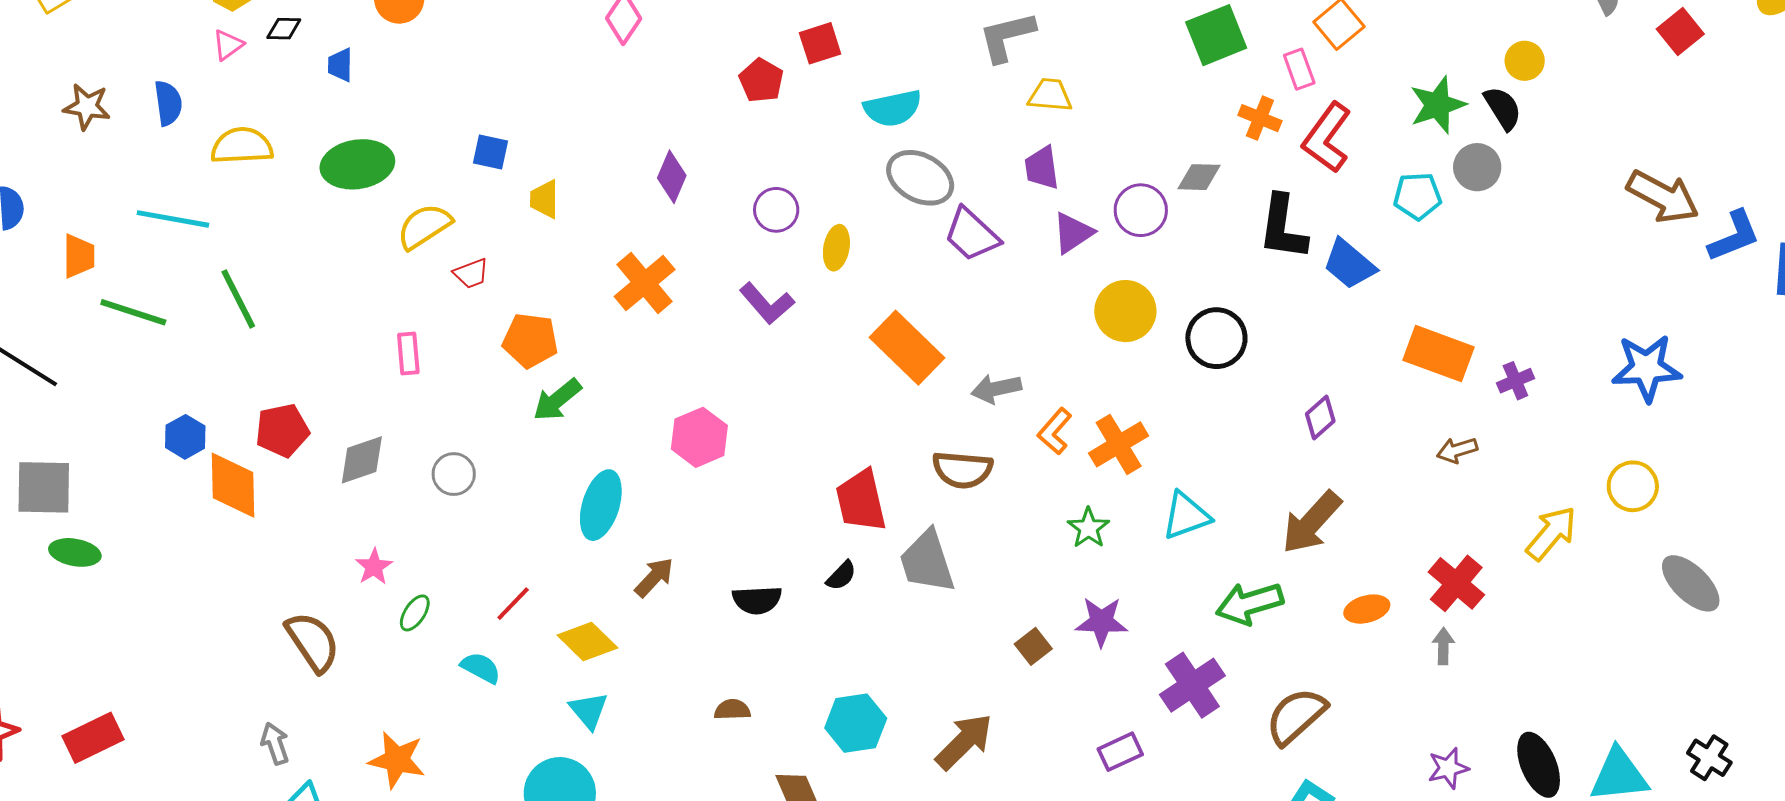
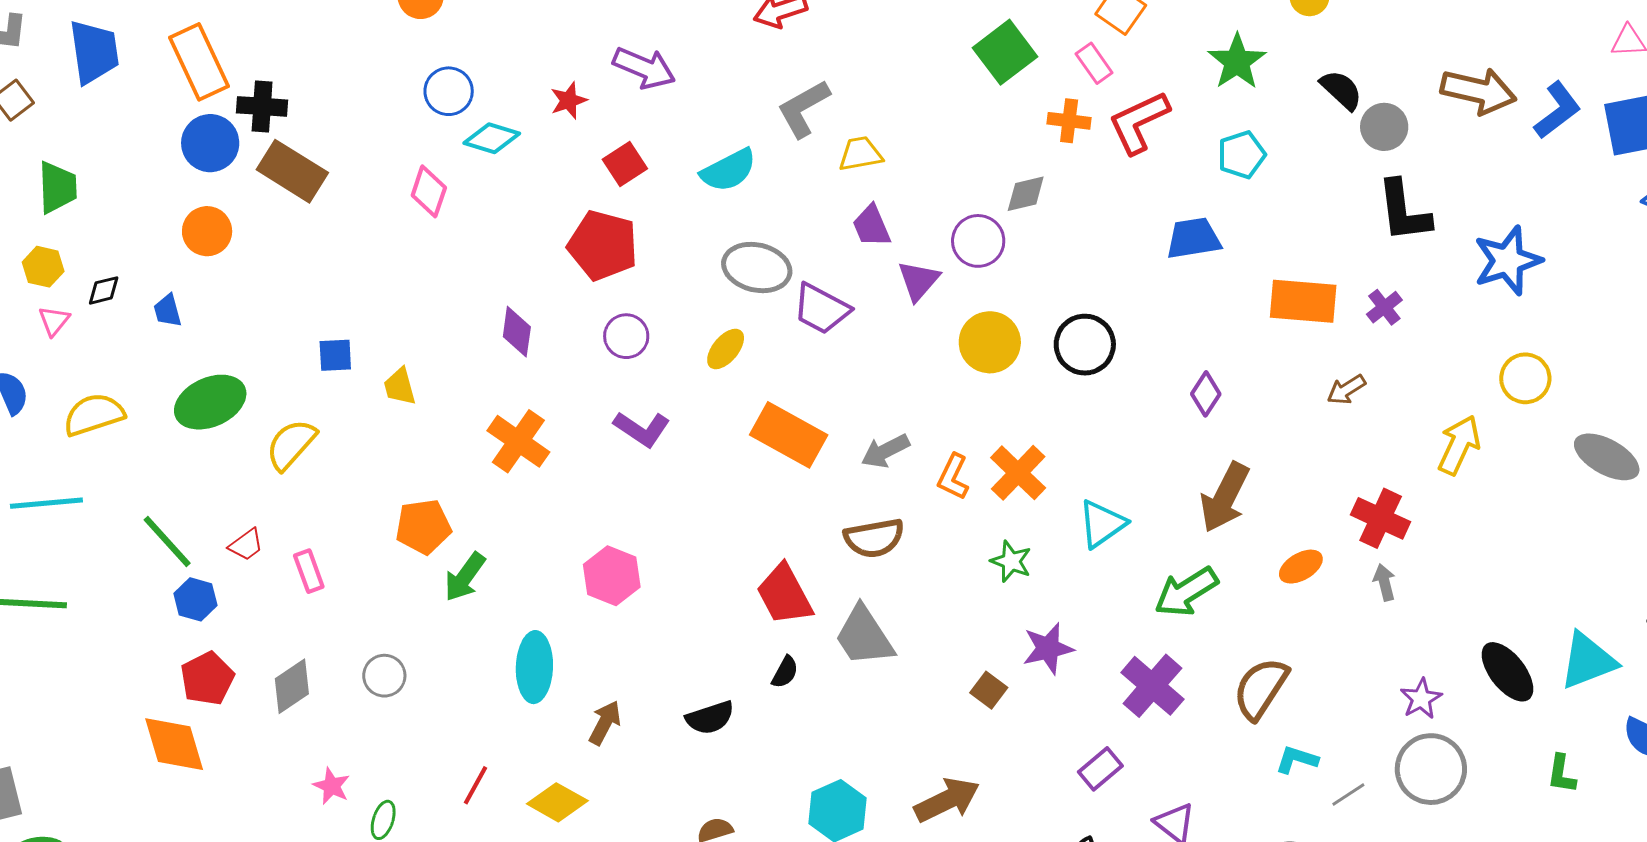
red pentagon: (761, 80) -> (603, 245), moved, size x1.6
cyan semicircle: (893, 108) -> (729, 170), moved
black semicircle: (1503, 108) -> (1341, 90), moved
red L-shape: (1327, 138) -> (1139, 122), turned 44
gray circle: (1477, 167) -> (1384, 127), moved
black L-shape: (1283, 227) -> (1404, 211), moved
yellow ellipse: (836, 248) -> (726, 349), moved, turned 45
blue trapezoid: (1349, 264) -> (1193, 238), turned 146
red trapezoid: (471, 273) -> (246, 545), moved
green line: (238, 299) -> (167, 541), moved
blue hexagon: (185, 437) -> (195, 599), moved
brown arrow: (964, 742) -> (947, 800), turned 34

